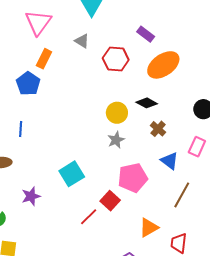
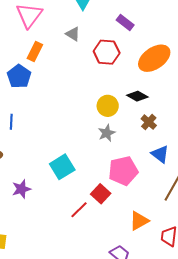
purple rectangle: (146, 34) -> (125, 23), moved

